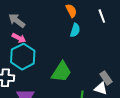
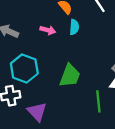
pink arrow: (19, 38) -> (48, 30), moved

